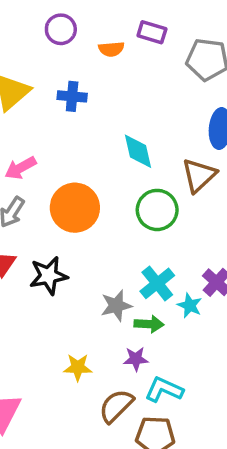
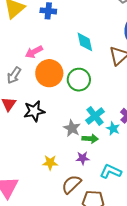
pink arrow: (20, 168) -> (34, 52), moved
green circle: (157, 210) -> (79, 80), moved
gray star: (116, 306) -> (72, 128), turned -30
cyan L-shape: (164, 390) -> (111, 171), moved

